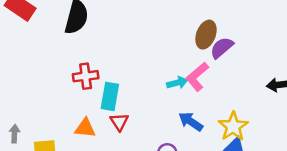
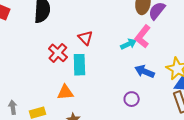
red cross: (86, 76) -> (58, 53), turned -30
red triangle: (119, 122) -> (85, 38), moved

